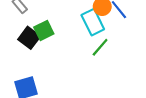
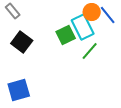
green square: (44, 31) -> (66, 35), moved

